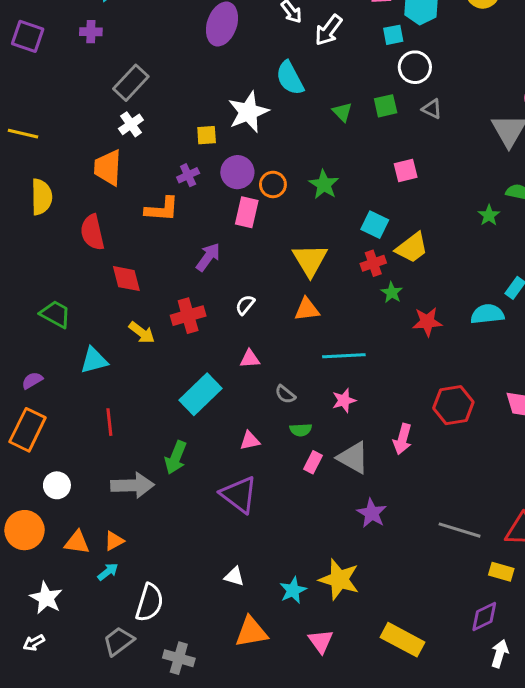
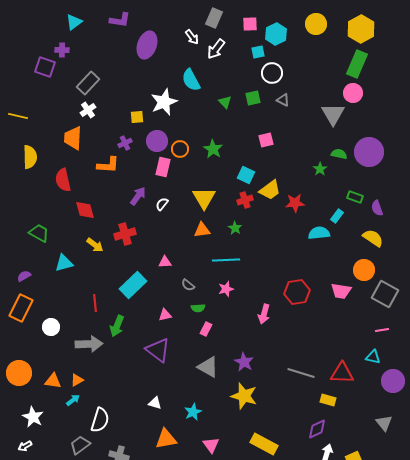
purple square: (28, 36) -> (45, 67), moved
green star: (392, 292) -> (235, 228), moved
white semicircle: (245, 305) -> (162, 204), moved
red star: (427, 322) -> (295, 203), moved
red line: (109, 422) -> (95, 303), moved
gray triangle: (353, 458) -> (208, 367), moved
white circle: (57, 485) -> (51, 327), moved
yellow star: (339, 579) -> (244, 396), moved

